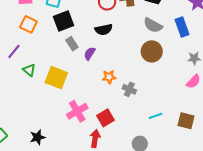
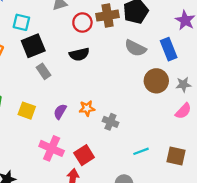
brown circle: (152, 51) -> (156, 81), moved
purple semicircle: (90, 54) -> (60, 112), moved
yellow square: (56, 78) -> (27, 111), size x0.7
pink cross: (77, 111) -> (52, 148), turned -35

